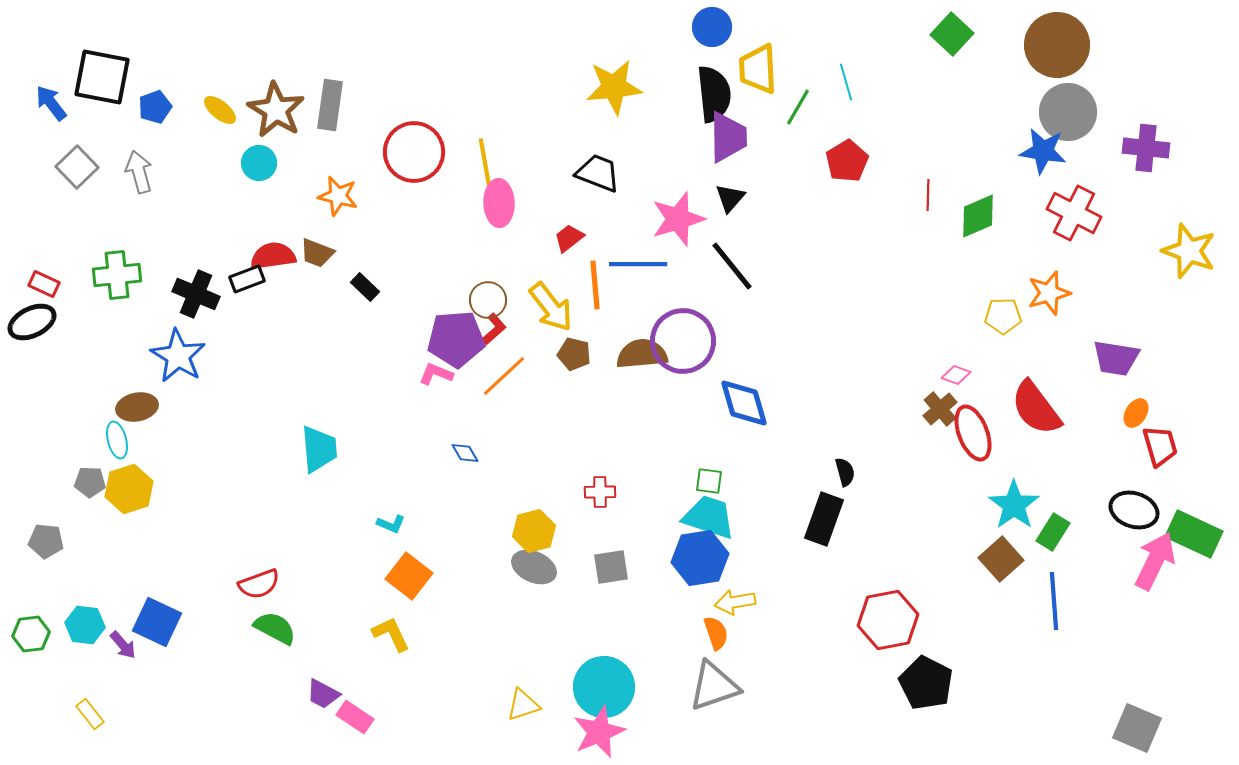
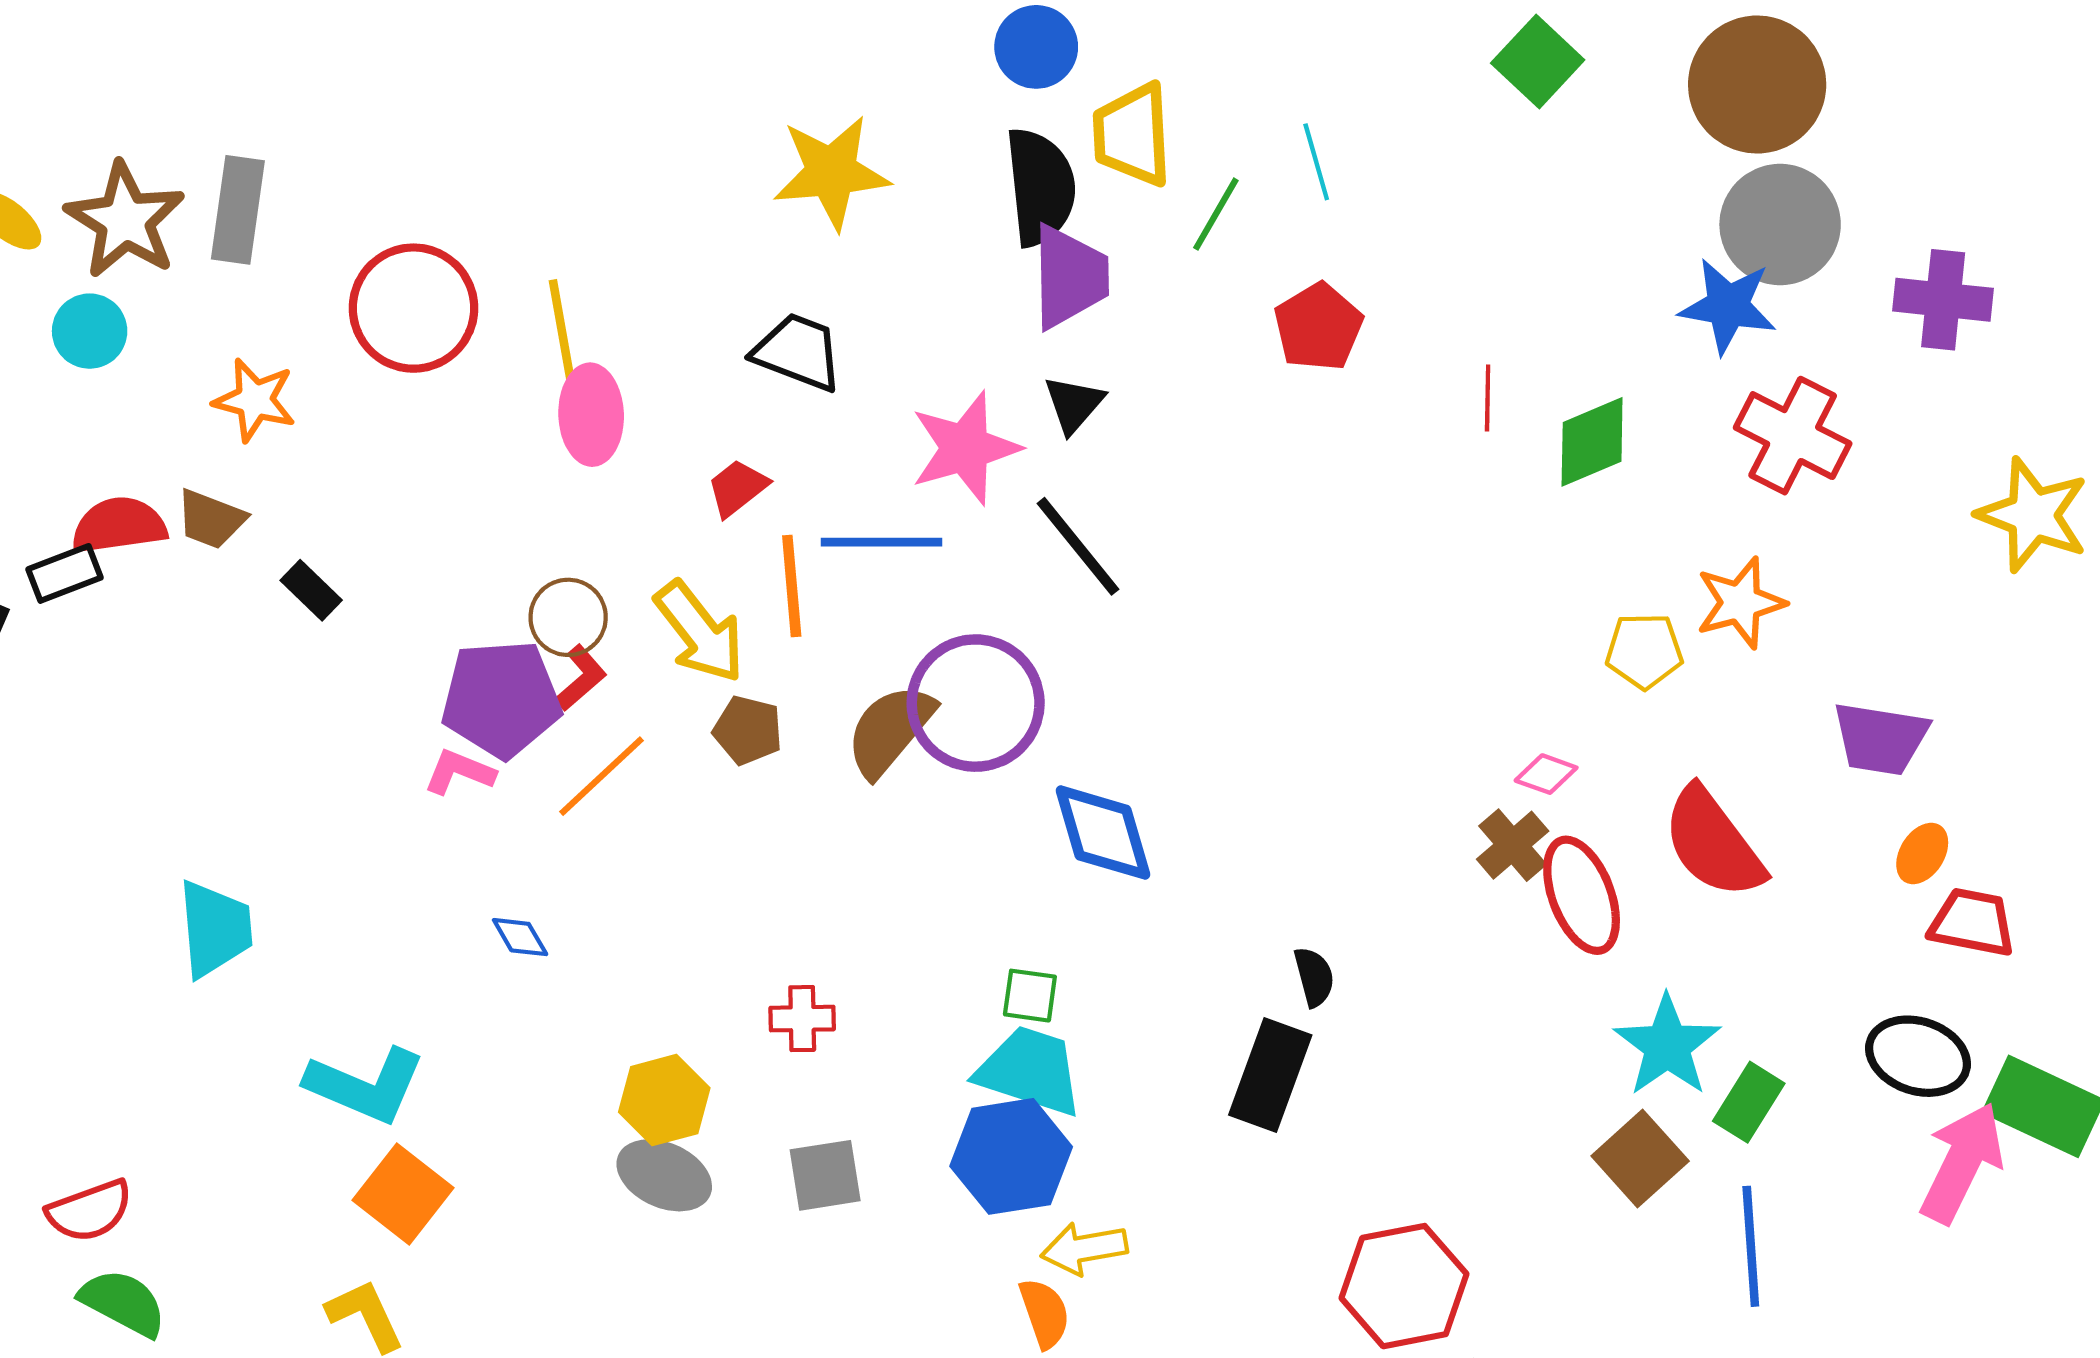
brown semicircle: (642, 354) -> (890, 730), turned -45
red trapezoid: (1160, 446) -> (1972, 922), turned -63
cyan L-shape: (391, 524) -> (365, 1085), size x2.0

